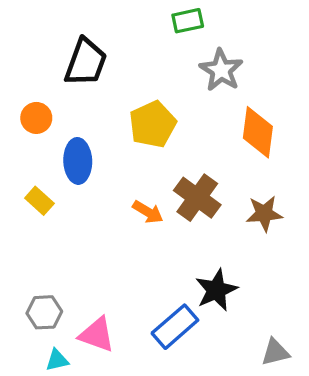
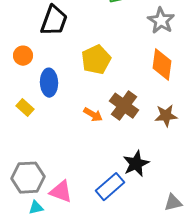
gray star: (221, 70) -> (161, 21), moved
gray hexagon: (44, 312) -> (28, 178), size x1.5

